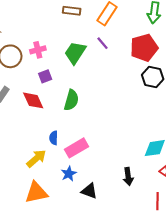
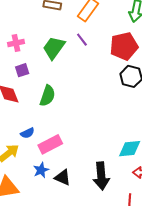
blue semicircle: (54, 138) -> (27, 133), turned -120
black arrow: (128, 176) -> (101, 176), size x1.5
black triangle: (89, 191) -> (63, 177), moved

